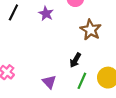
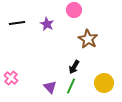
black line: (13, 12) -> (17, 23), turned 56
green line: (82, 81) -> (71, 86), moved

